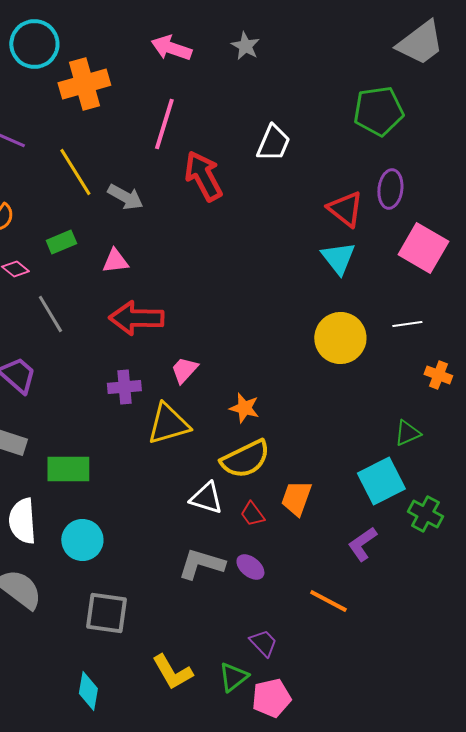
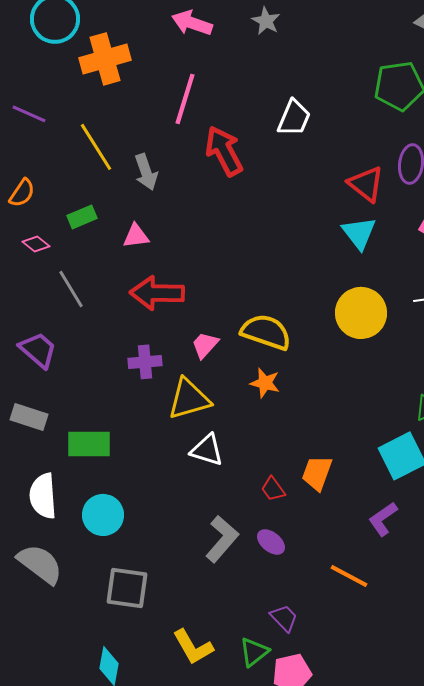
gray arrow: (125, 197) -> (146, 172), turned 42
yellow semicircle: (245, 459) -> (266, 332), moved, turned -135
white triangle: (206, 498) -> (207, 450), moved
gray L-shape: (201, 564) -> (222, 539), turned 114

